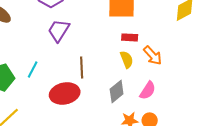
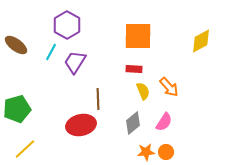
red rectangle: (130, 37) -> (134, 69), moved
cyan line: (33, 69) -> (51, 52), moved

